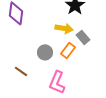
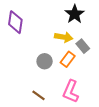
brown line: (21, 71) -> (39, 95), moved
pink L-shape: (57, 82) -> (71, 91), moved

